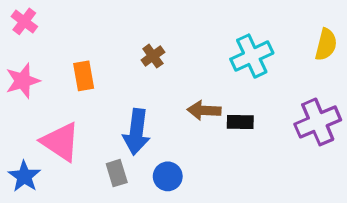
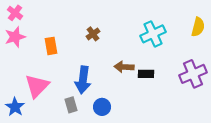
pink star: (23, 81) -> (15, 37), moved
pink triangle: (61, 142) -> (37, 86), turned 40

